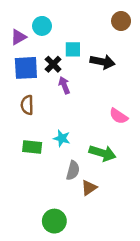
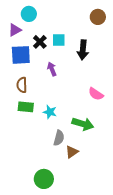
cyan circle: (42, 26) -> (29, 14), moved
black arrow: (103, 62) -> (83, 50), turned 84
black cross: (53, 64) -> (40, 42), moved
green rectangle: (32, 147) -> (26, 107), moved

